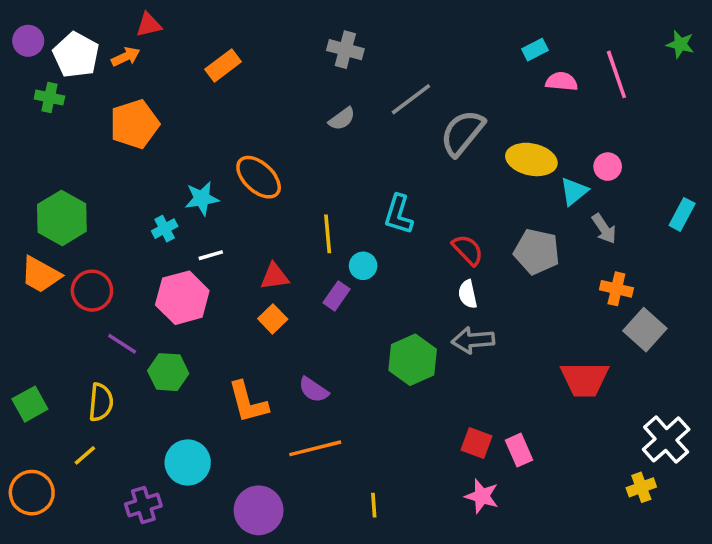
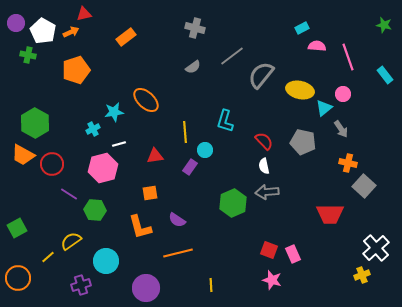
pink line: (616, 74) -> (348, 57), moved
cyan rectangle: (682, 214) -> (385, 75), moved, turned -66
orange square: (273, 319) -> (150, 193), moved, turned 35
yellow semicircle: (101, 402) -> (71, 241), moved, turned -130

